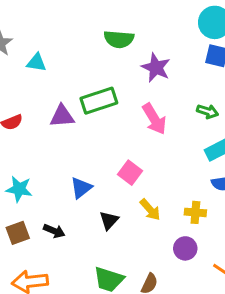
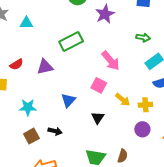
purple star: (156, 68) -> (105, 14), turned 30
purple triangle: (62, 116) -> (45, 67), moved
pink arrow: (154, 119) -> (111, 61), moved
yellow arrow: (150, 210) -> (123, 100), moved
black triangle: (109, 220) -> (98, 118), moved

